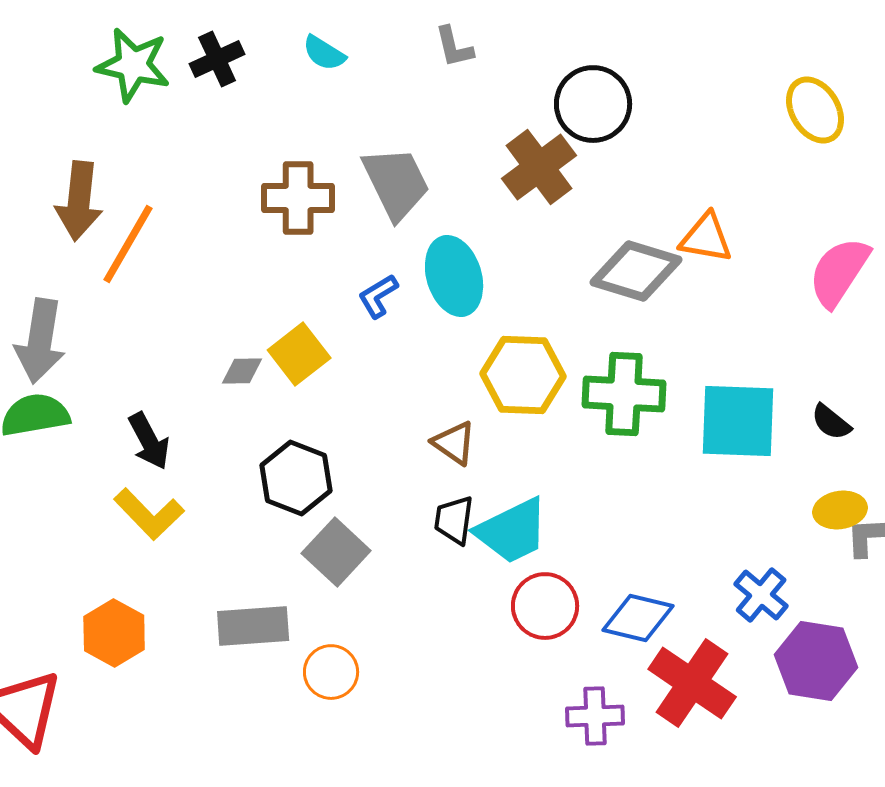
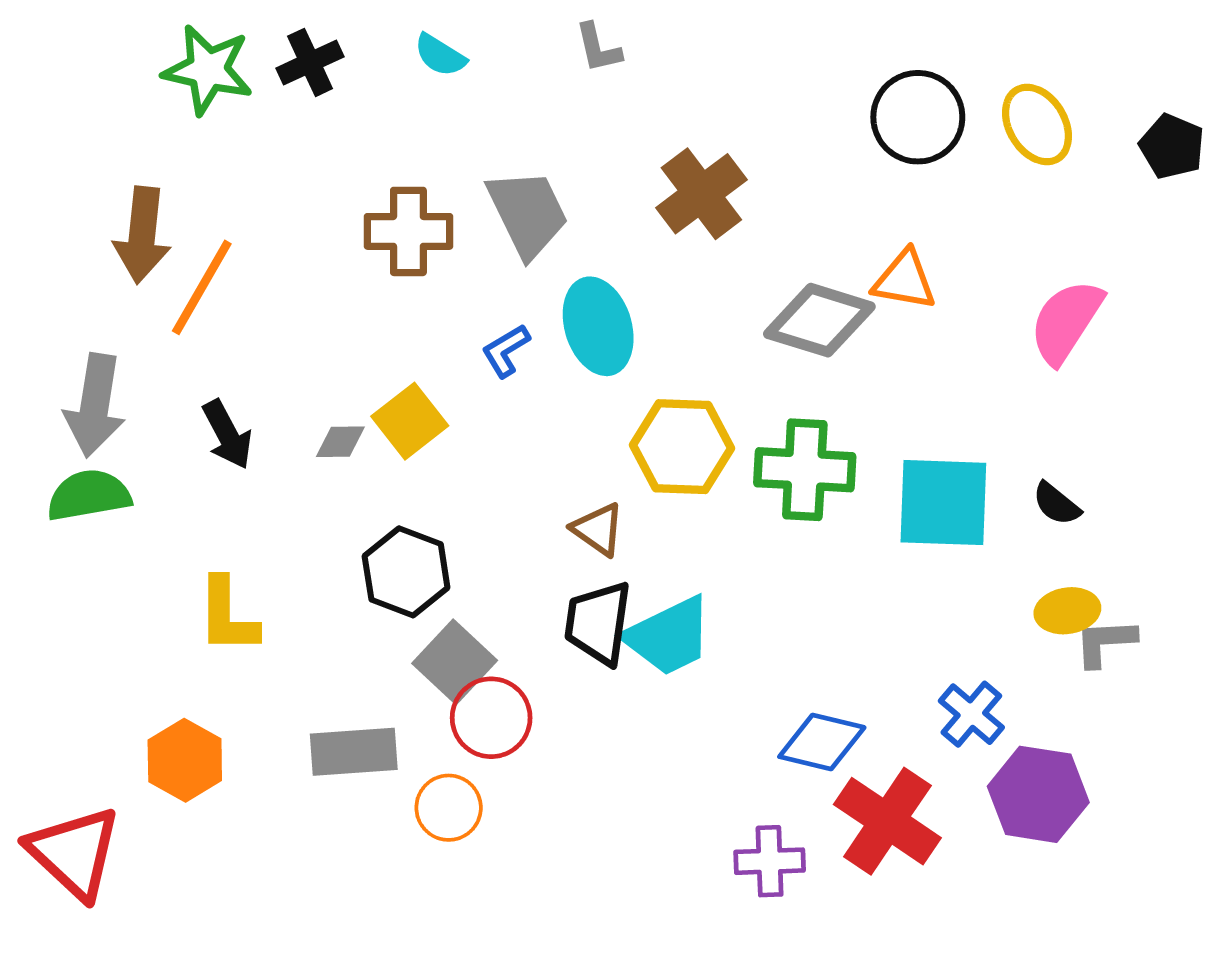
black circle: (593, 104) -> (918, 117), moved
black arrow: (149, 441) -> (227, 434), moved
yellow L-shape: (149, 514) -> (227, 616), turned 44
black trapezoid: (454, 520) -> (598, 623), size x1.4
red circle: (545, 606) -> (491, 718), moved

